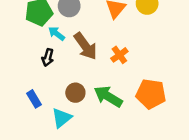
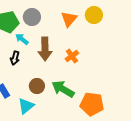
brown arrow: (85, 46) -> (45, 49), turned 35
orange pentagon: (151, 94) -> (92, 104), moved

